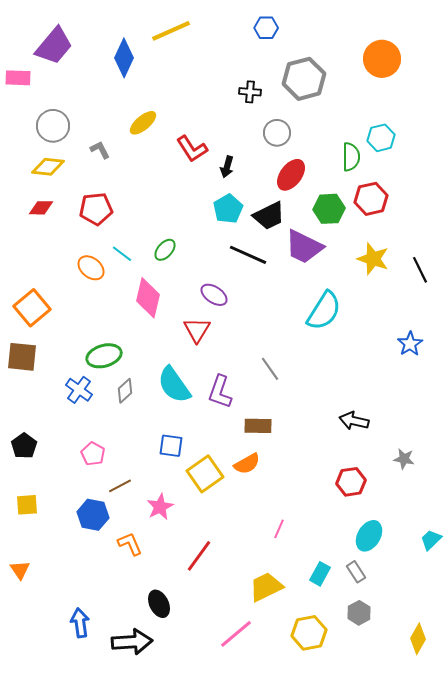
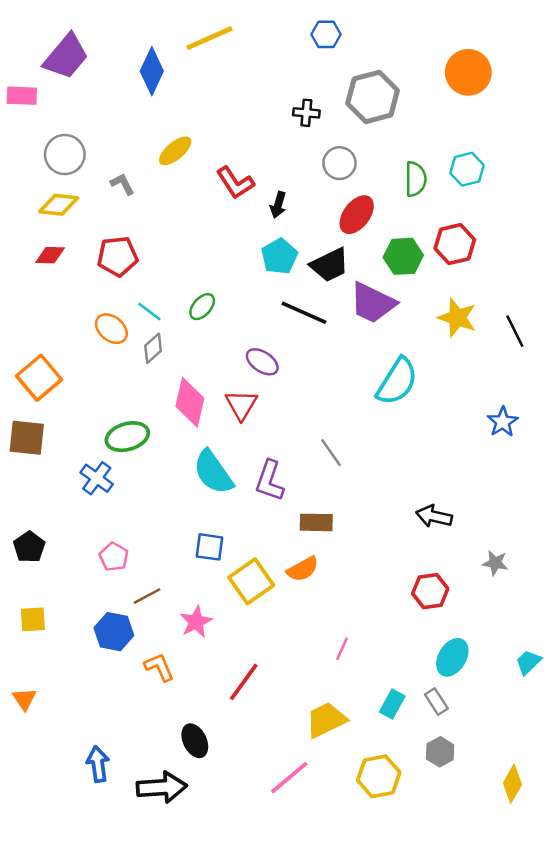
green semicircle: (351, 157) -> (416, 179), moved
pink diamond: (148, 298) -> (190, 402), moved
gray diamond: (125, 391) -> (153, 348), moved

